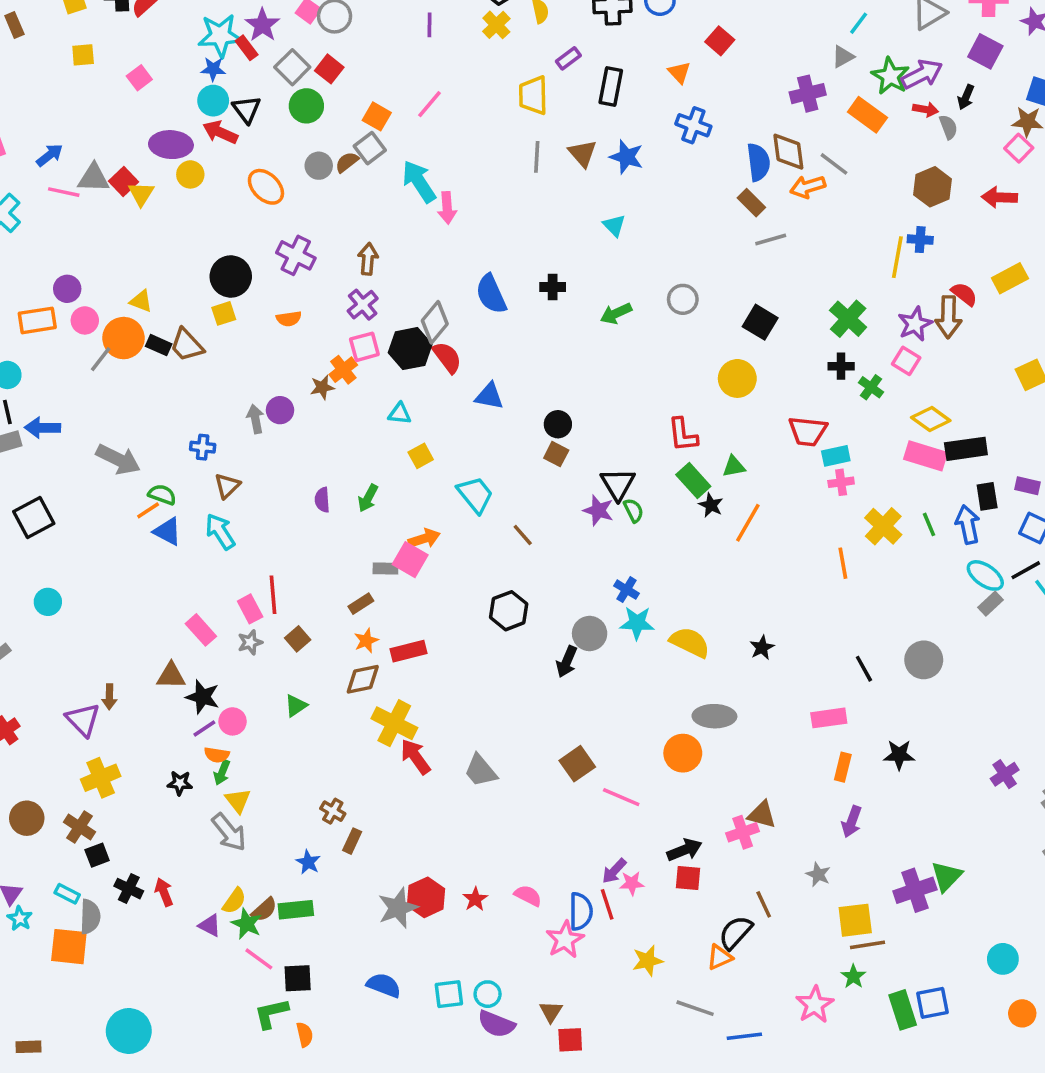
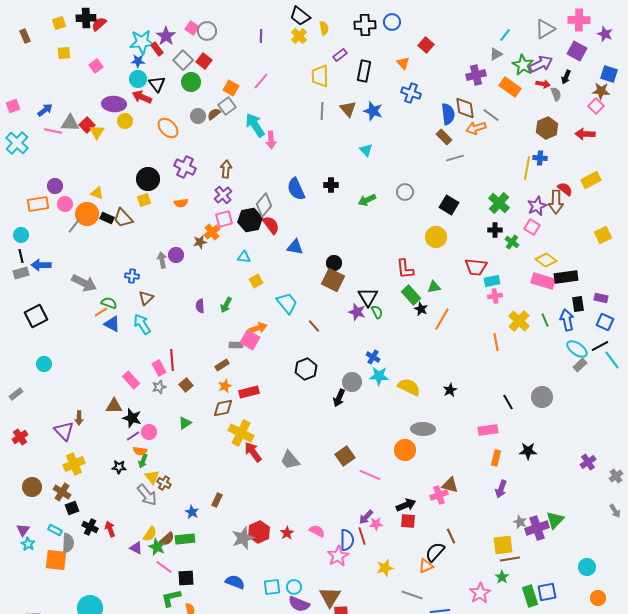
brown square: (556, 454) -> (333, 280), size x1.6
brown cross: (333, 811) -> (164, 483), moved
gray star: (818, 874) -> (520, 522), moved
brown triangle: (551, 1012) -> (330, 597), size x1.6

